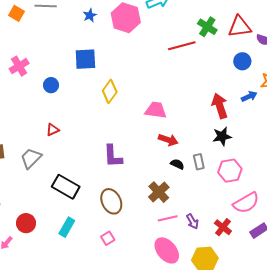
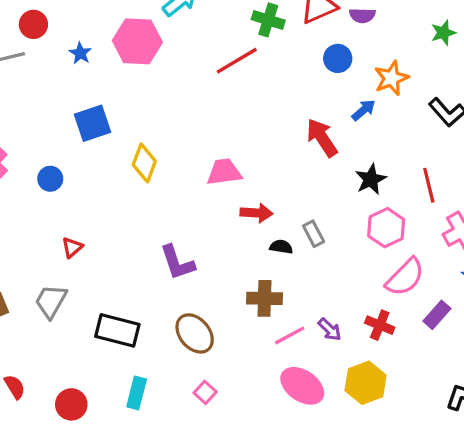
black star: (222, 136) -> (371, 179), moved
pink hexagon: (230, 171) -> (386, 228), moved
brown cross: (159, 192) -> (264, 298), turned -30

